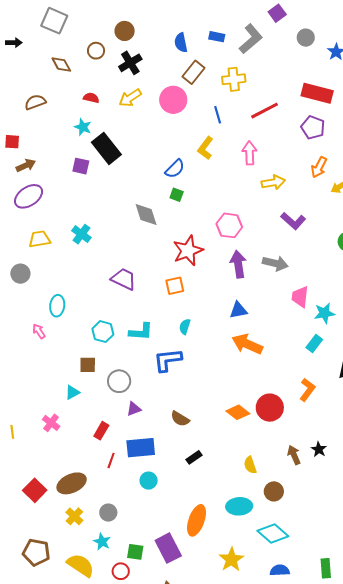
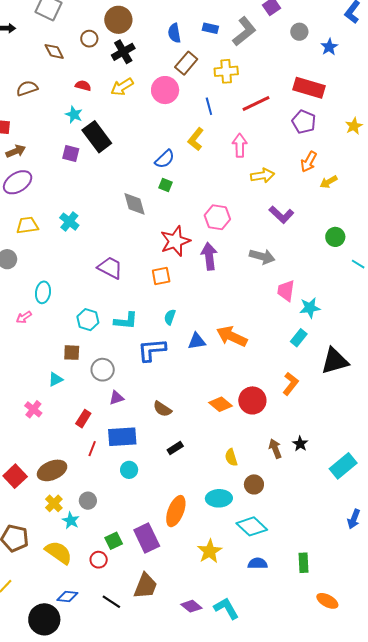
brown circle: (125, 31) -> (118, 20), size x1.4
purple arrow: (238, 264) -> (209, 256), moved
blue triangle: (238, 310) -> (197, 341), moved
pink arrow: (39, 331) -> (24, 317), turned -91
cyan star: (102, 542) -> (71, 521), moved
green square: (135, 552) -> (114, 541), turned -36

